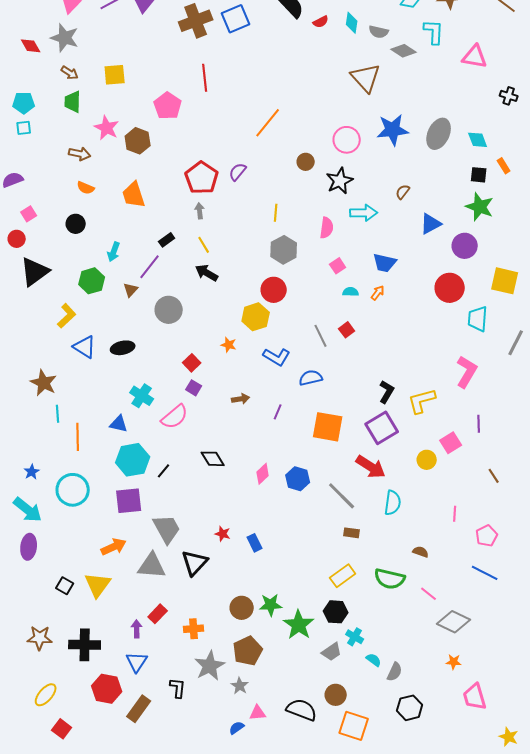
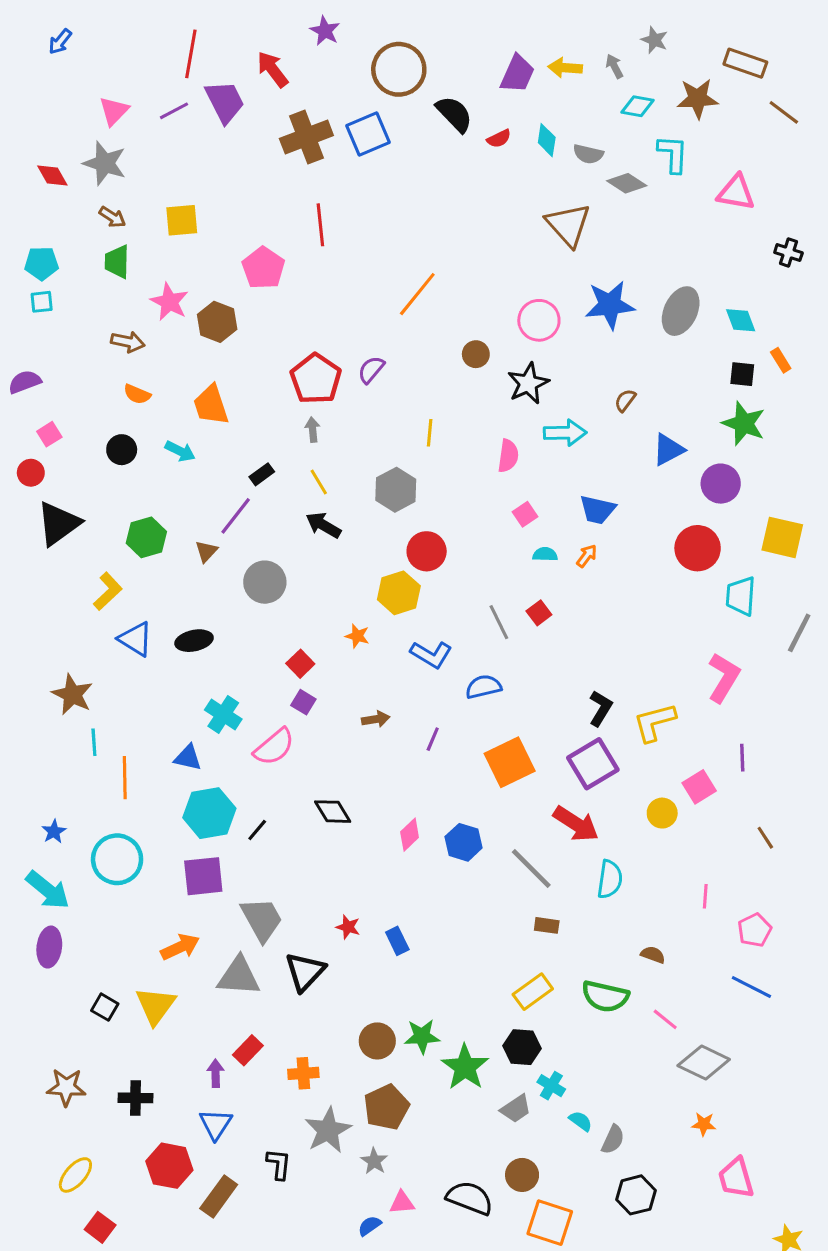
gray hexagon: (284, 250) -> (396, 490), moved
cyan arrow: (114, 252) -> (180, 451), moved, turned -84
orange square: (328, 427) -> (510, 762), turned -36
black cross: (85, 645) -> (136, 1098), size x0.7

